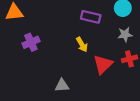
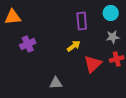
purple rectangle: (91, 17) -> (82, 21), turned 72
yellow arrow: (82, 45) -> (74, 46), turned -96

